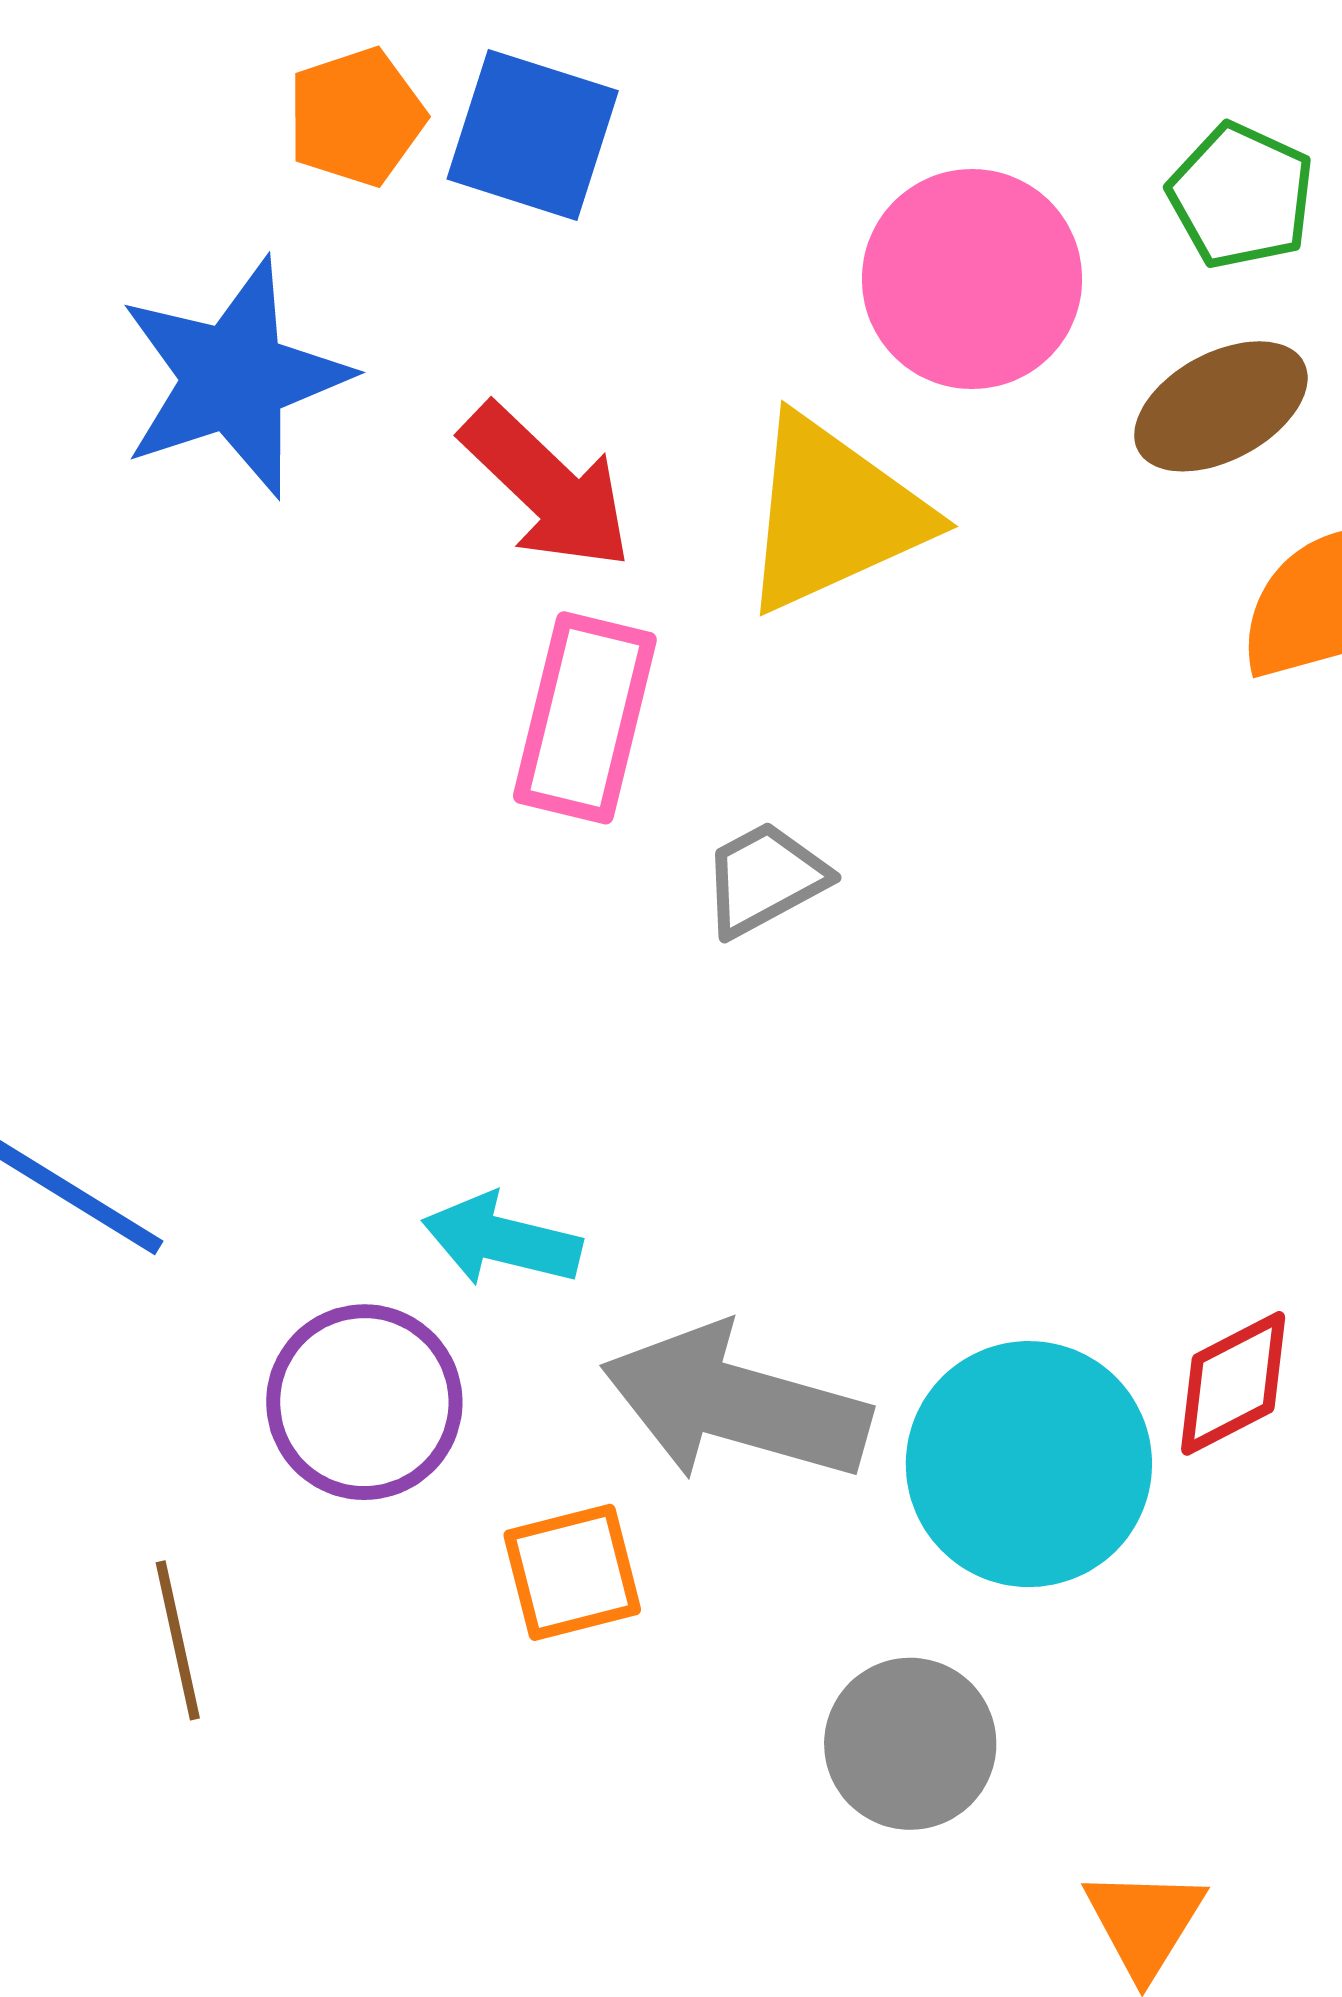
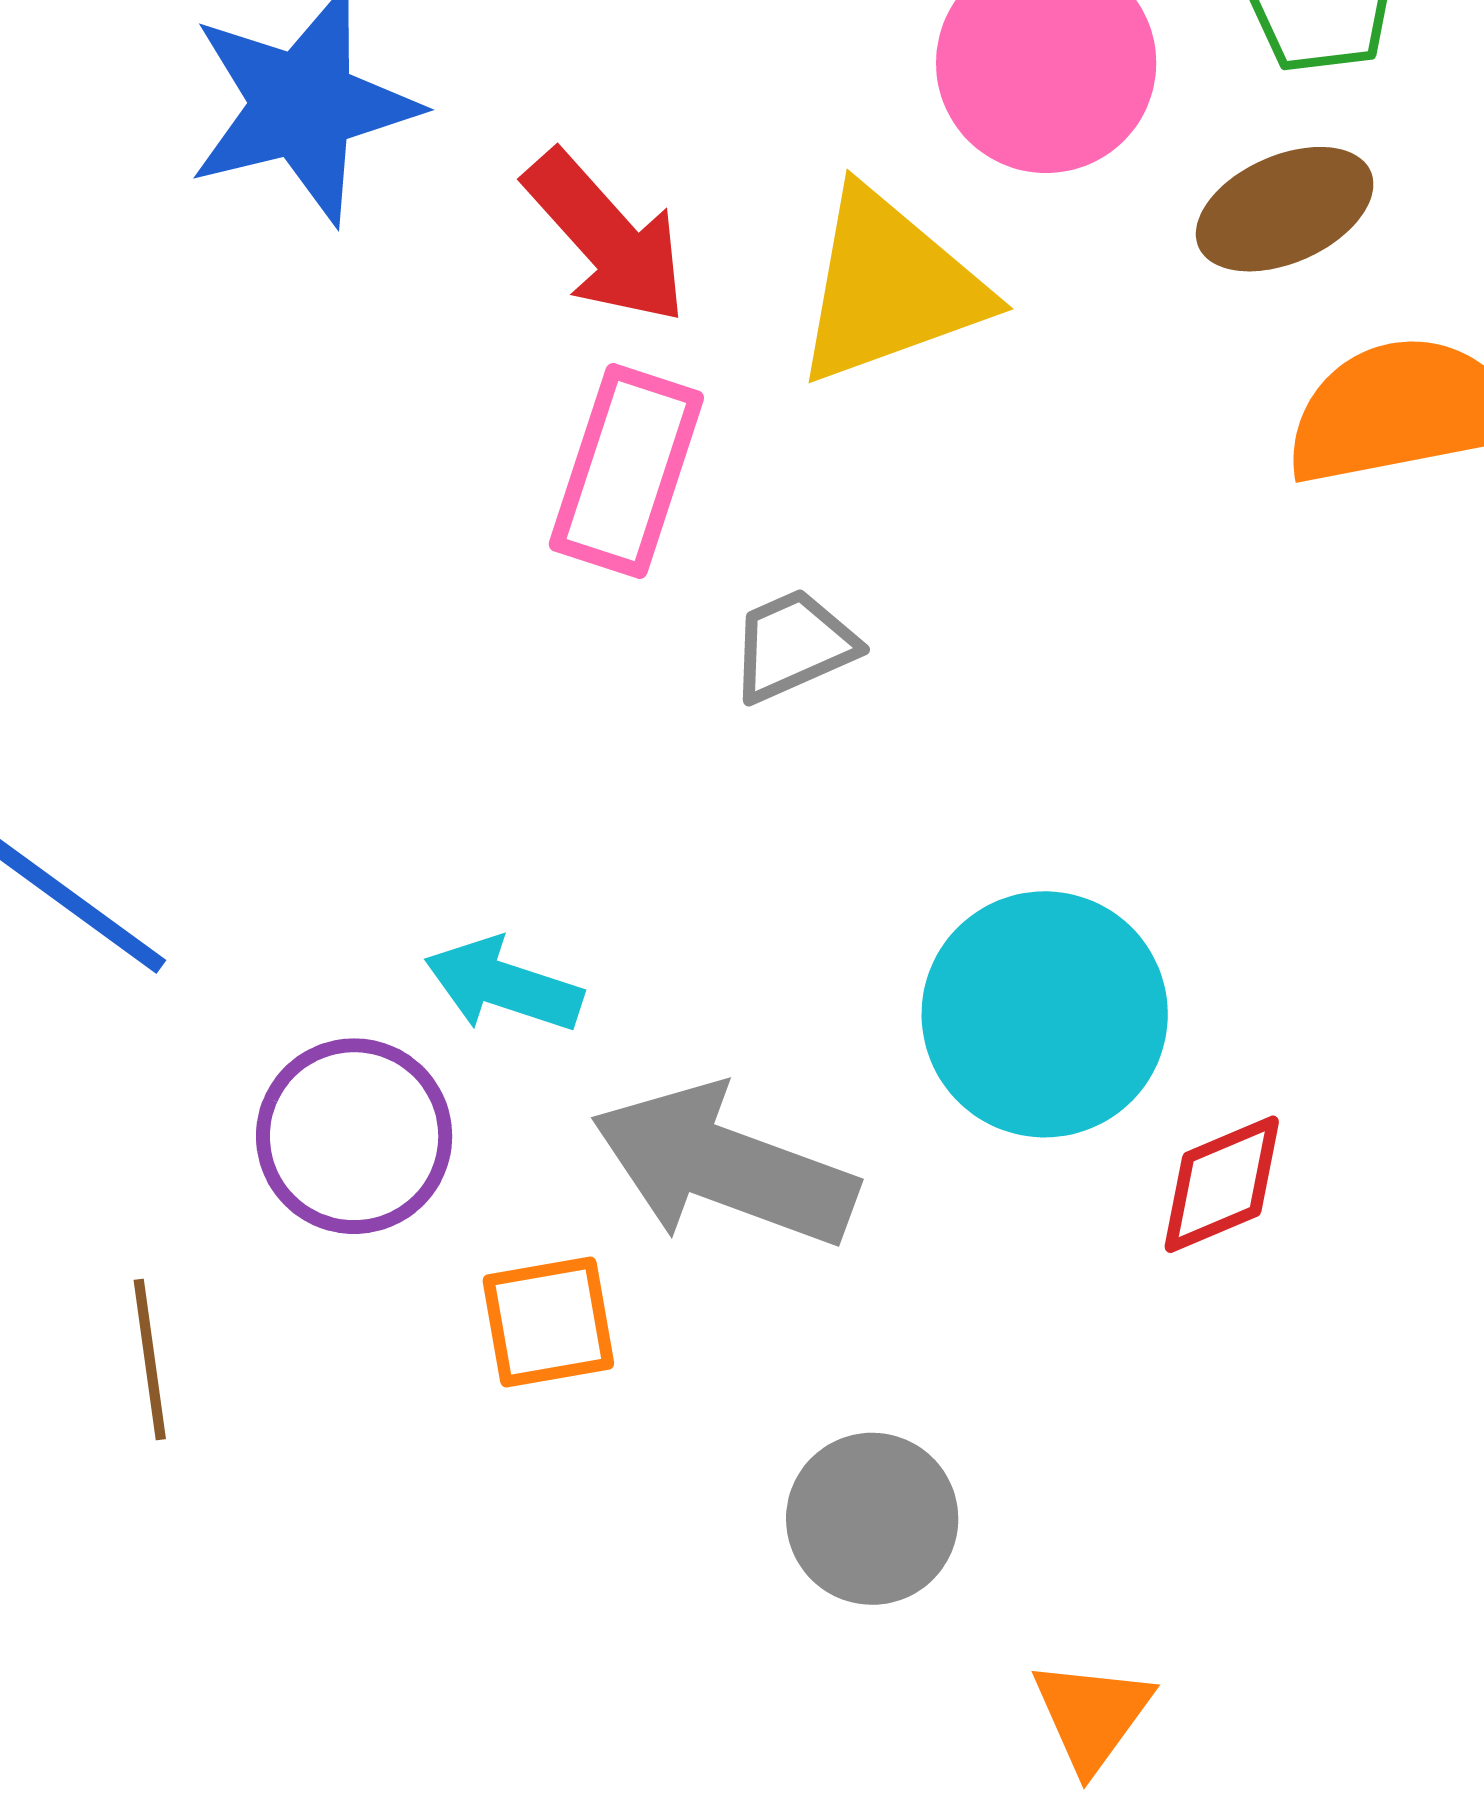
cyan circle: (1029, 1464) -> (1045, 1014), moved

